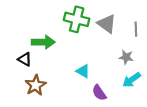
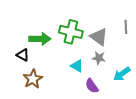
green cross: (77, 19) -> (71, 32), moved
gray triangle: (107, 24) -> (99, 37), moved
gray star: (126, 57) -> (99, 58), moved

